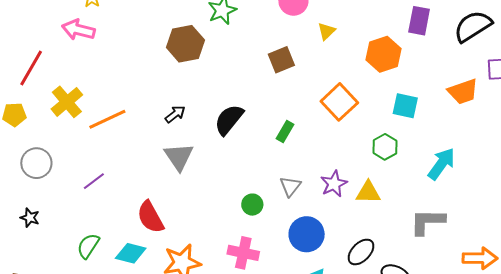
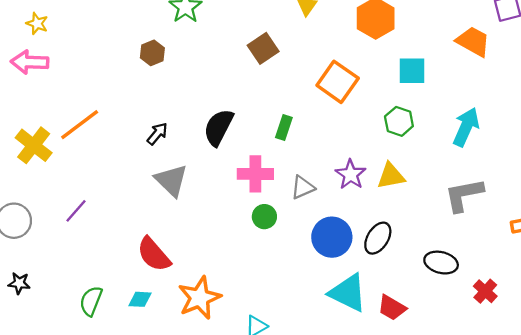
brown hexagon: (185, 44) -> (152, 53), size x0.6
orange trapezoid: (463, 92) -> (473, 41), turned -120
orange line: (107, 119) -> (80, 125), moved
purple line: (94, 181) -> (76, 211), moved
gray triangle: (290, 186) -> (303, 187), turned 40
black ellipse: (361, 252) -> (378, 238), moved
cyan diamond: (131, 253) -> (140, 299), size x0.7
pink cross: (243, 253) -> (255, 174), moved

